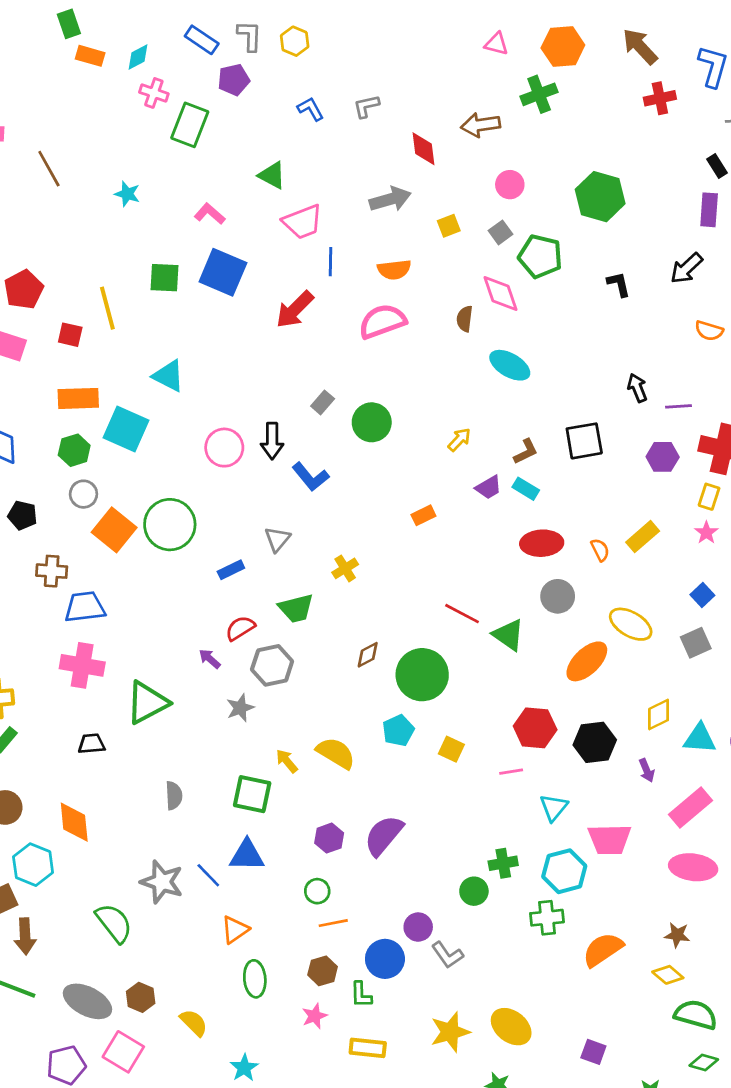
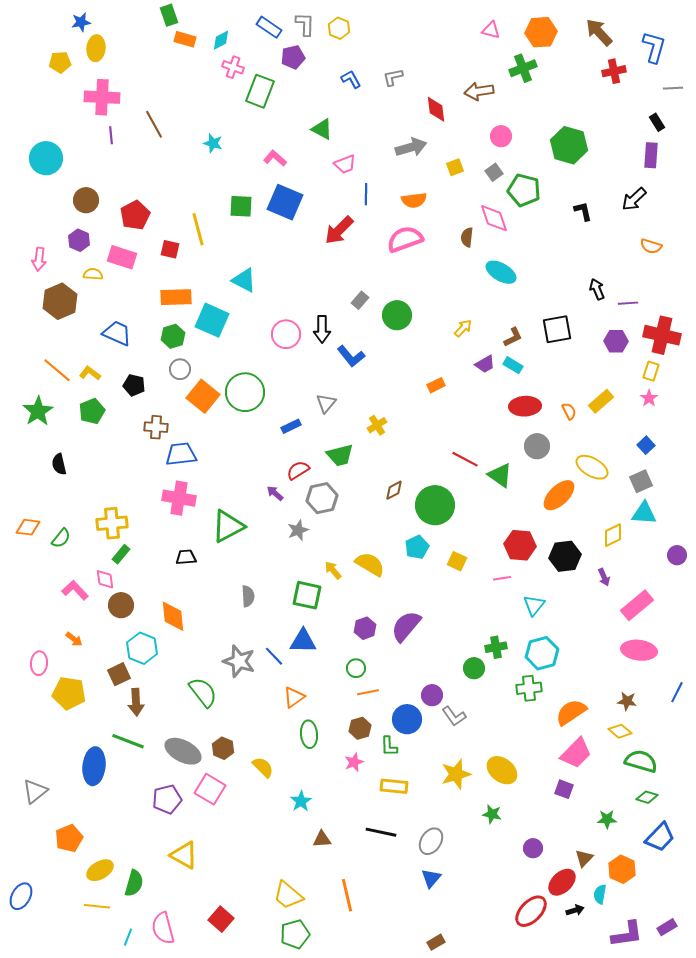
pink trapezoid: (303, 222) -> (345, 164), size x0.7
cyan triangle: (700, 738) -> (644, 513), moved
pink trapezoid: (609, 839) -> (576, 753), moved, turned -44

